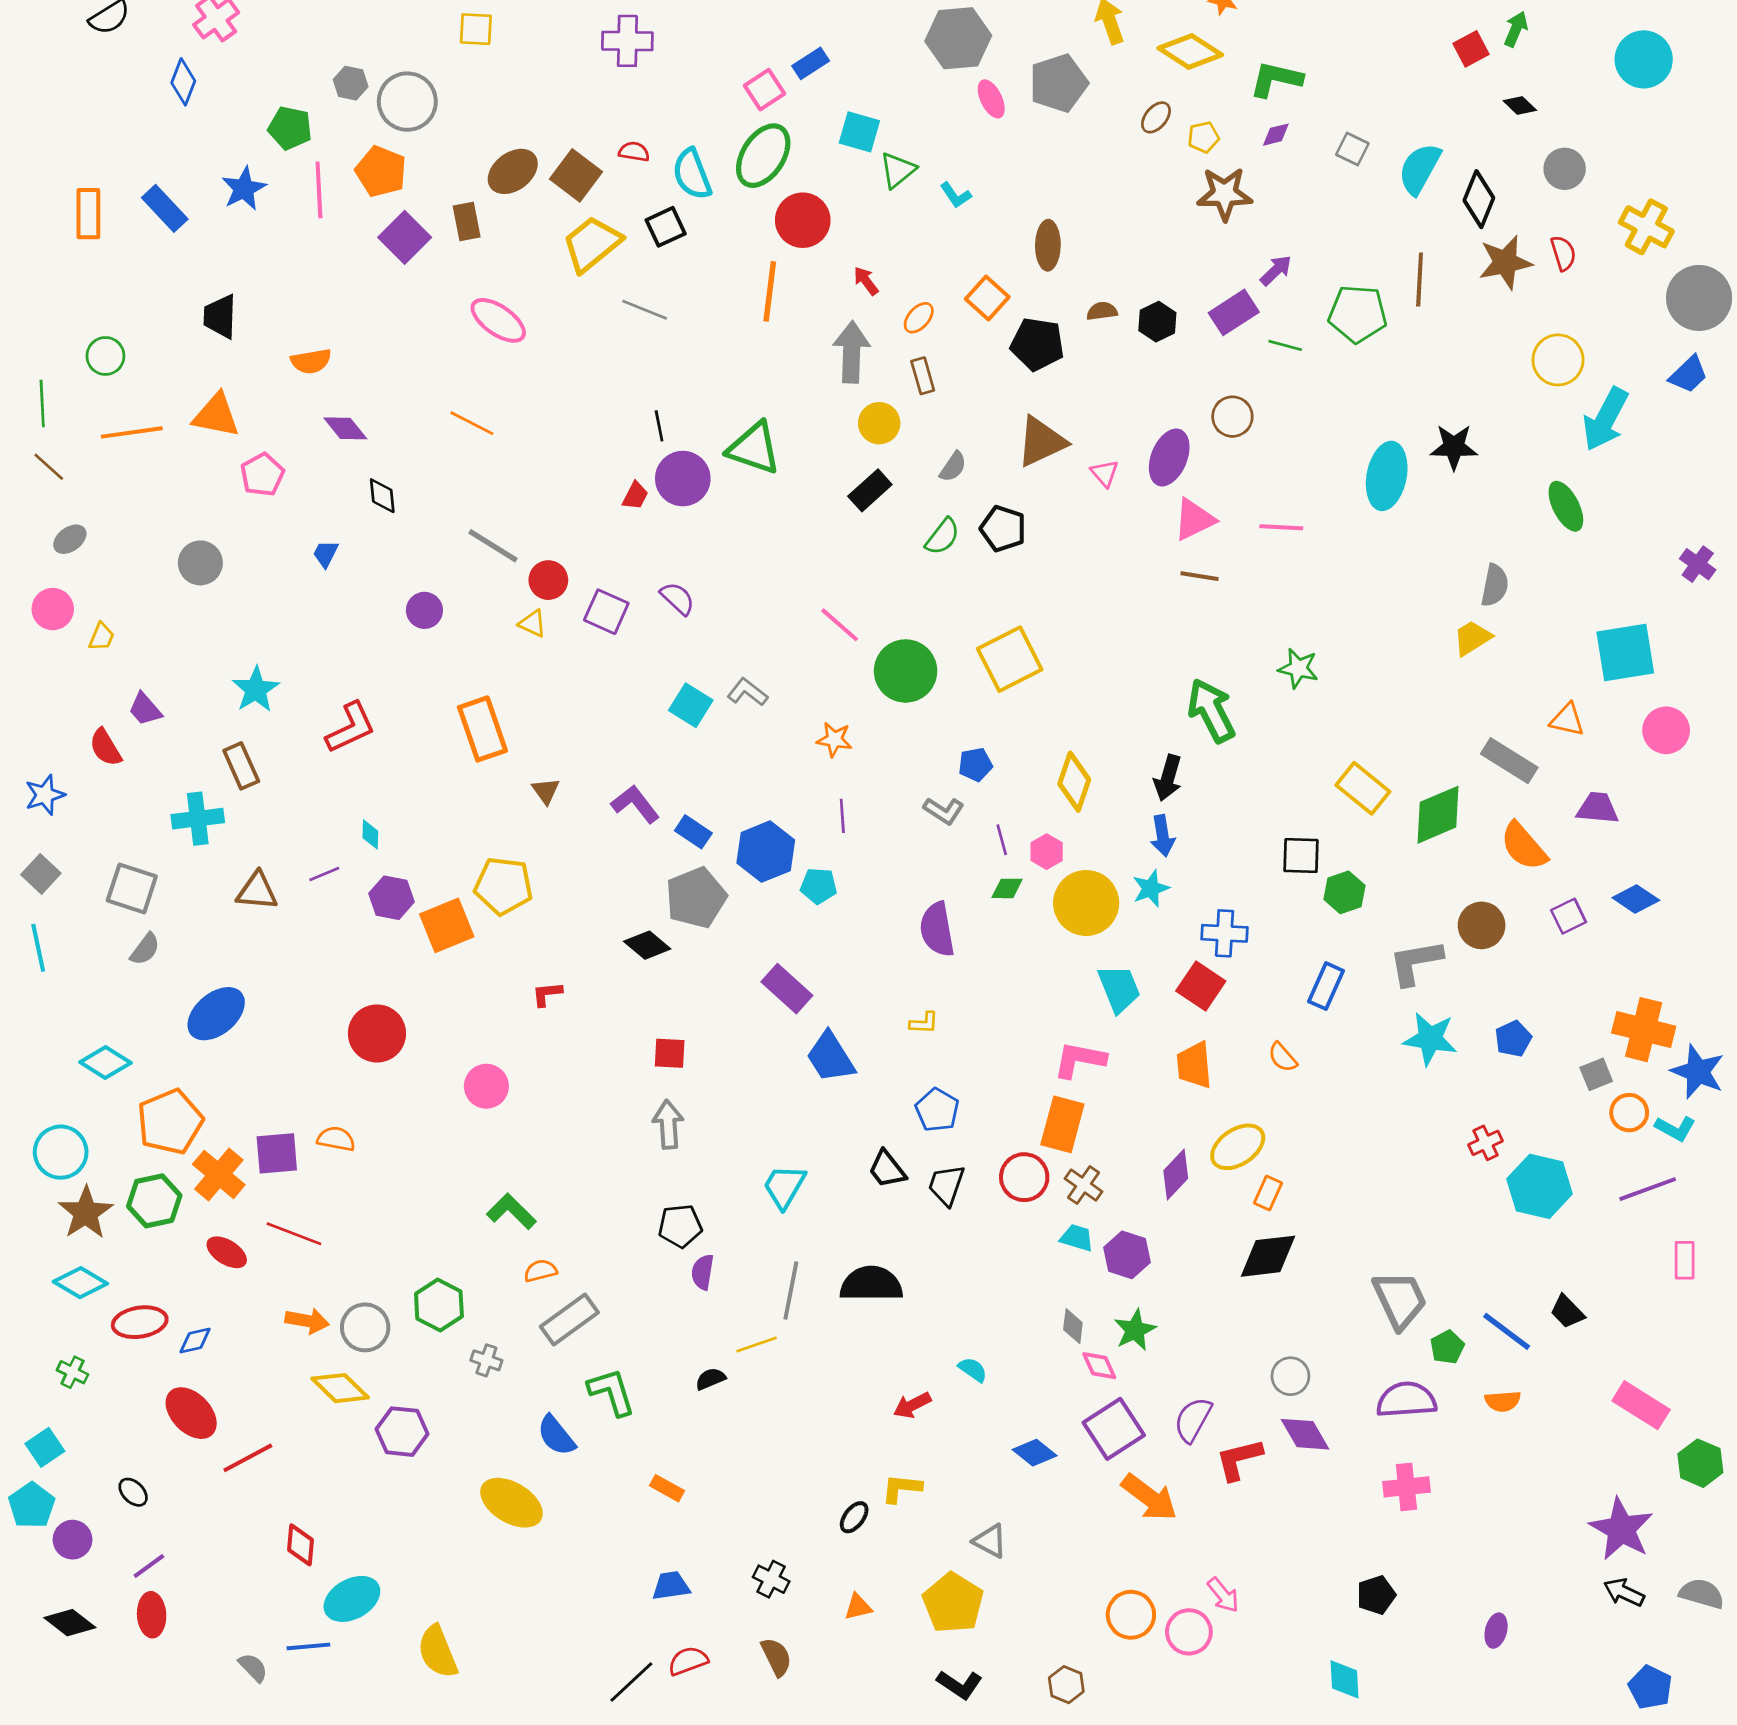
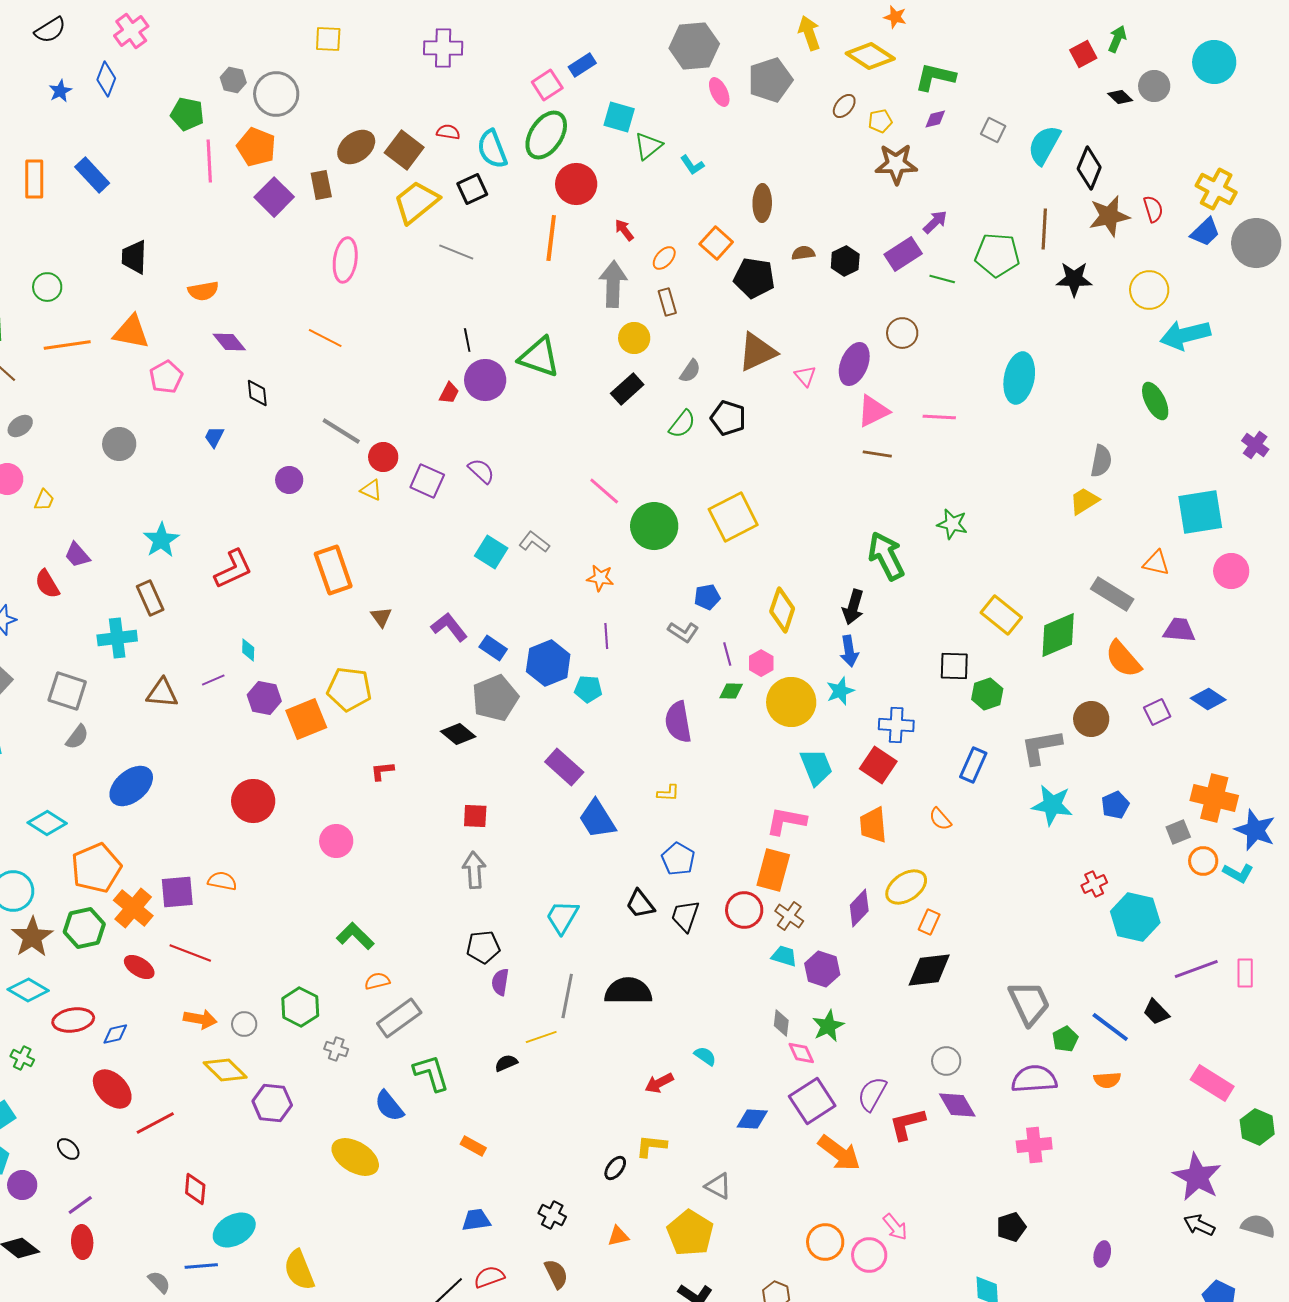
gray circle: (1565, 169) -> (1154, 86), moved
blue star: (244, 189) -> (60, 91), moved, size x0.7
pink ellipse: (498, 320) -> (345, 260), turned 63
blue trapezoid: (1688, 374) -> (1205, 232), moved
cyan arrow: (1605, 419) -> (1185, 335), turned 48
black star: (1454, 447) -> (1074, 279), moved
purple line: (1648, 1189) -> (1196, 969), moved
gray circle: (365, 1327) -> (244, 1024), size x0.7
blue diamond: (1035, 1453) -> (752, 1119), turned -36

